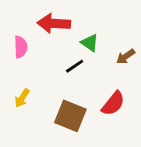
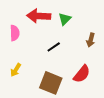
green triangle: (90, 43) -> (65, 19), moved, turned 40
brown arrow: (126, 57) -> (91, 40), turned -40

